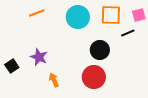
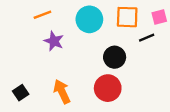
purple star: (39, 57) -> (54, 41), moved
black square: (12, 66) -> (21, 93), moved
orange arrow: (54, 80) -> (62, 92), size x1.5

